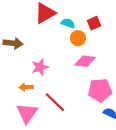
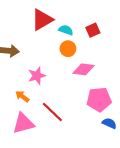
orange circle: (78, 38) -> (68, 49), moved
orange arrow: (26, 87) -> (22, 96), turned 40
pink triangle: (27, 113) -> (23, 123), turned 40

